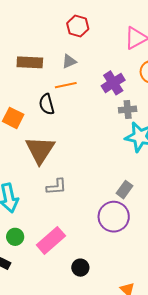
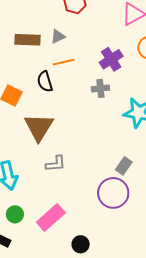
gray triangle: (69, 61) -> (58, 36), moved
gray cross: (128, 110) -> (100, 88), moved

